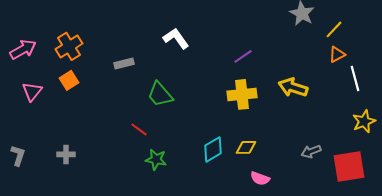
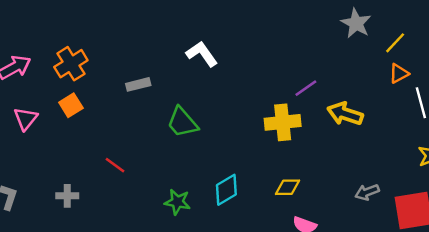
purple line: (243, 56) -> (306, 88), moved
red line: (139, 129) -> (115, 165), moved
cyan diamond: (213, 149) -> (226, 190), moved

